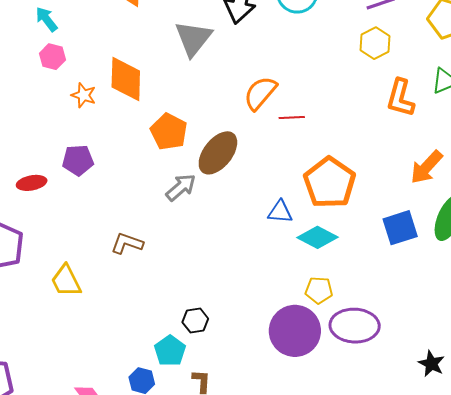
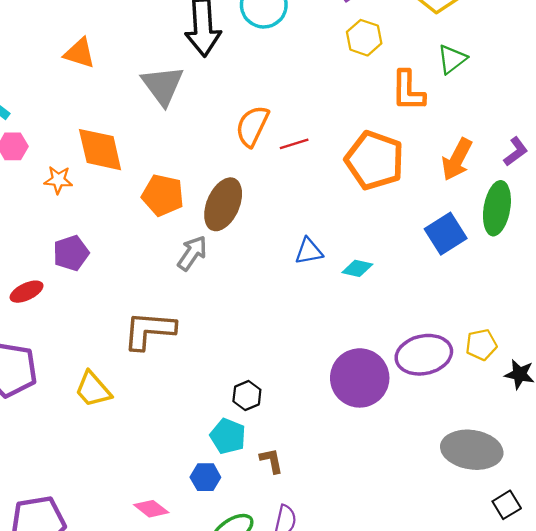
orange pentagon: (330, 183) -> (375, 160), moved
cyan diamond: (317, 237) -> (357, 268), size x0.7
brown L-shape: (127, 243) -> (149, 330), size x1.5
yellow pentagon: (319, 290) -> (481, 345), moved

